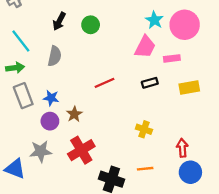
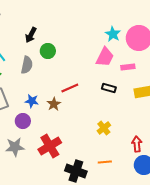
green circle: (91, 25) -> (48, 51), moved
black rectangle: (150, 83) -> (109, 88), turned 32
blue star: (51, 98) -> (32, 101), moved
brown star: (74, 114) -> (54, 104), moved
yellow cross: (144, 129) -> (104, 128), turned 32

